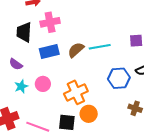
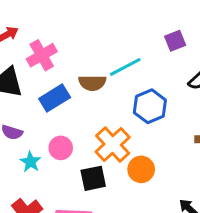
brown semicircle: (76, 50) -> (92, 83), turned -120
blue hexagon: (119, 78) -> (150, 106), moved
black square: (67, 122) -> (93, 178), moved

